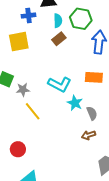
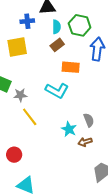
orange rectangle: (94, 77) -> (71, 67), moved
cyan star: (75, 103) -> (69, 129), moved

